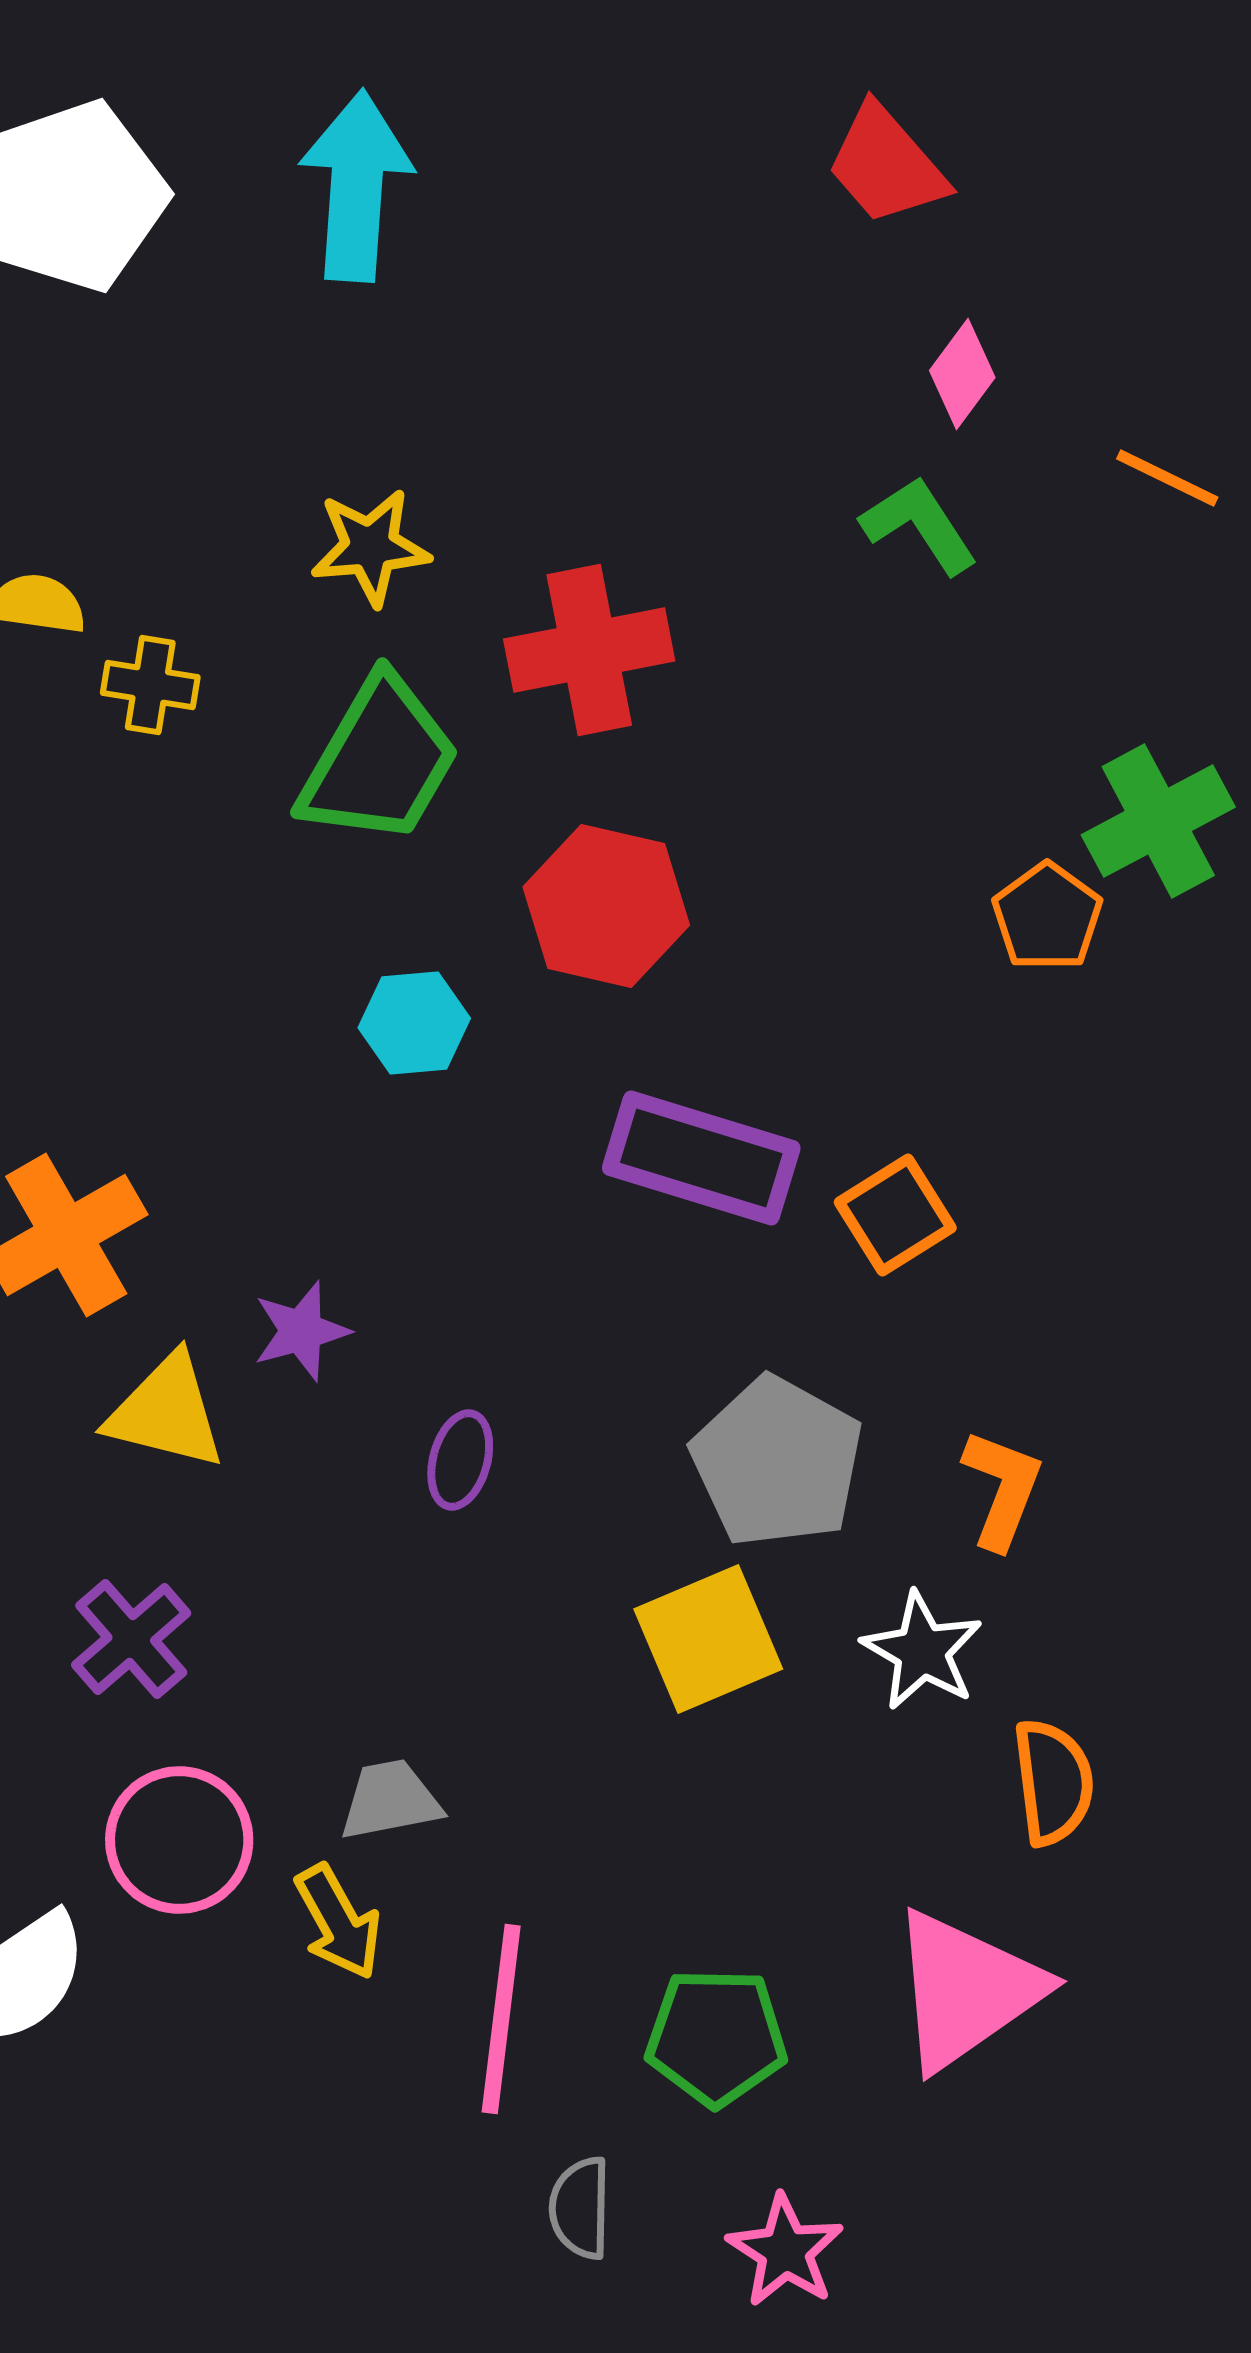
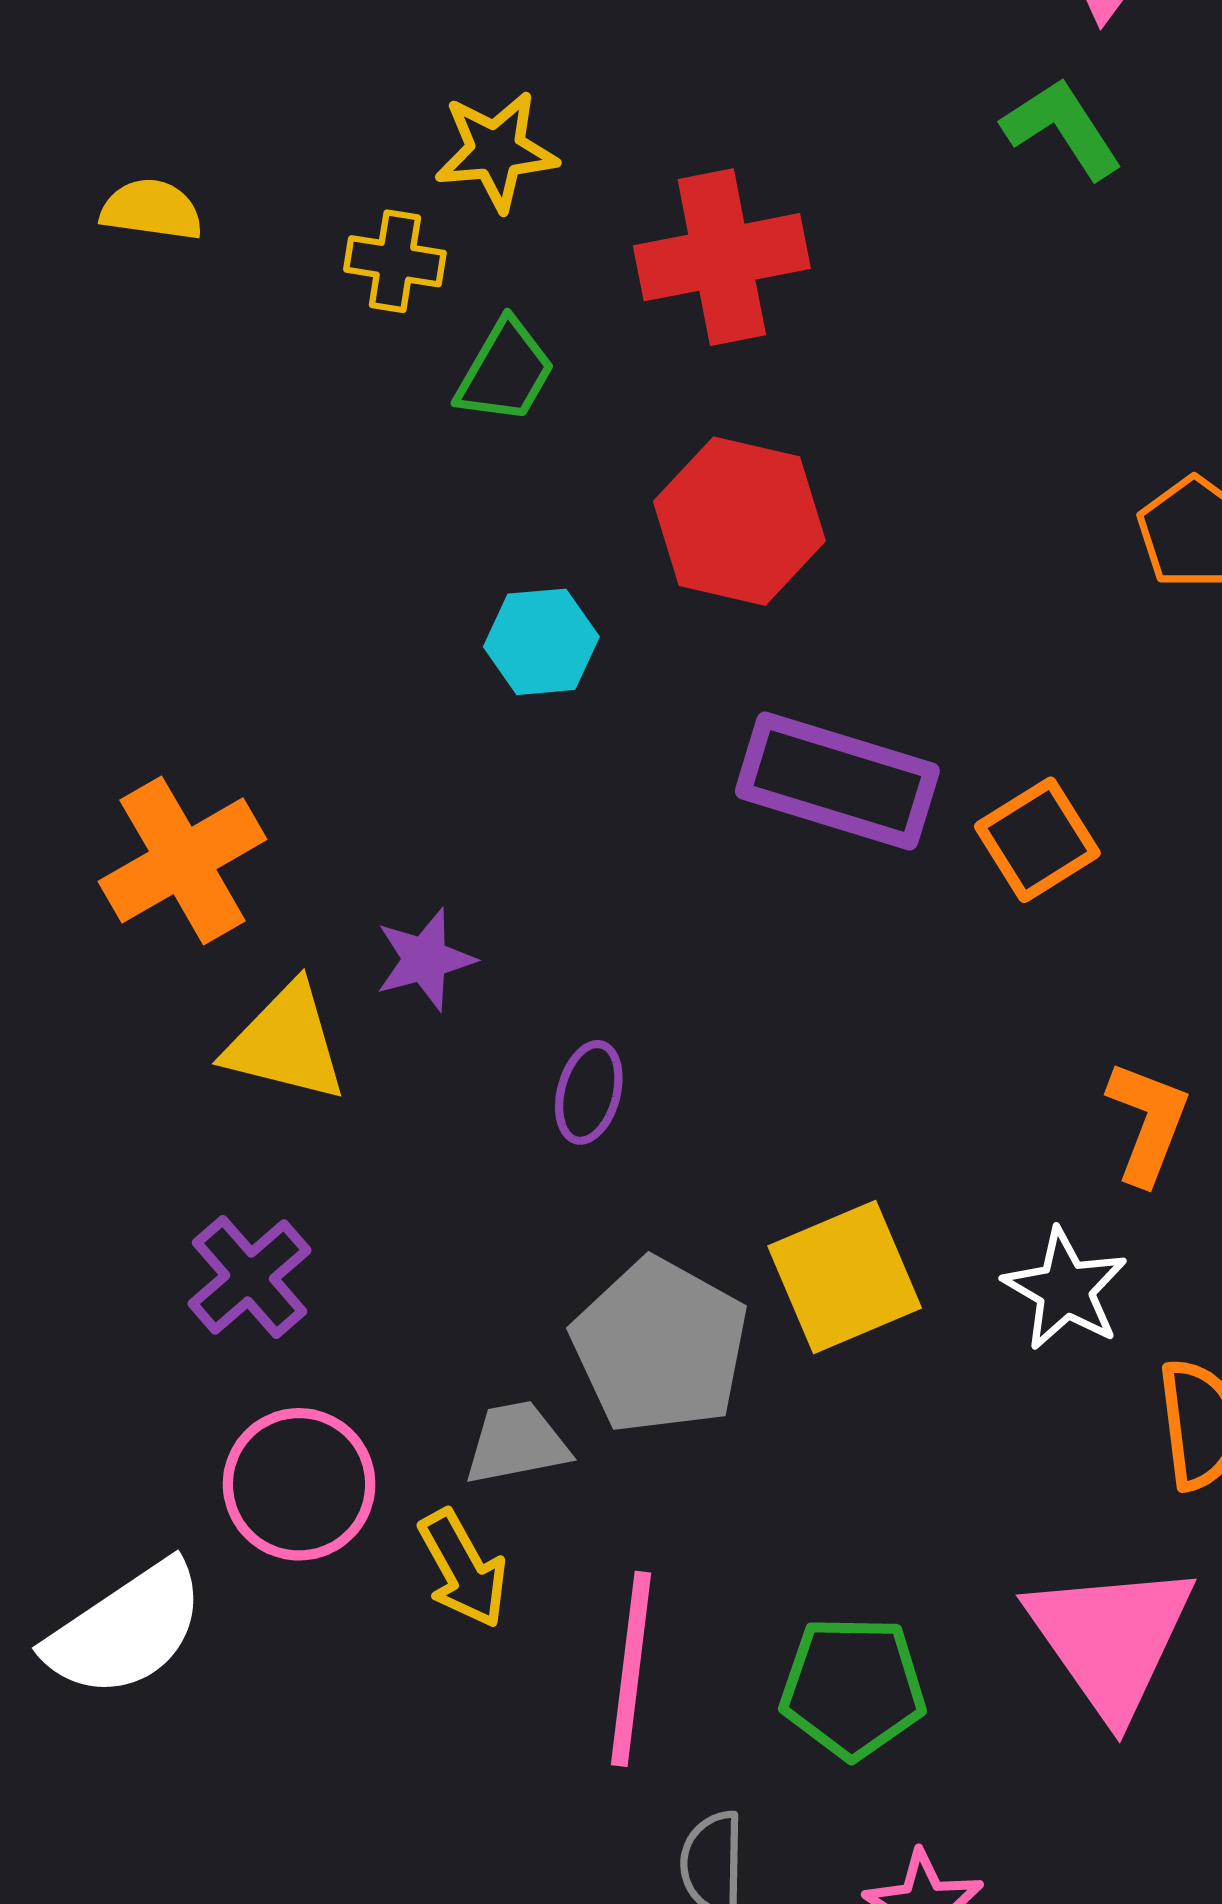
yellow cross: (150, 685) -> (395, 261), moved
green trapezoid: (379, 761) -> (505, 372), size x0.6
gray pentagon: (777, 1462) -> (660, 1346), moved
pink triangle: (966, 1990) -> (1111, 1639), turned -30

